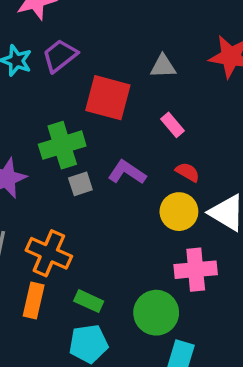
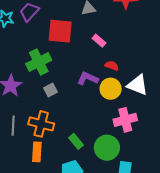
purple L-shape: (127, 172) -> (88, 78), moved
gray square: (80, 184) -> (51, 90), moved
green rectangle: (89, 301) -> (76, 141), moved, turned 35

